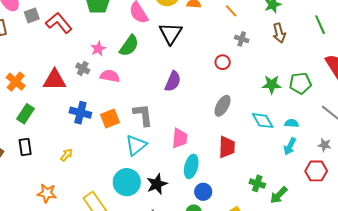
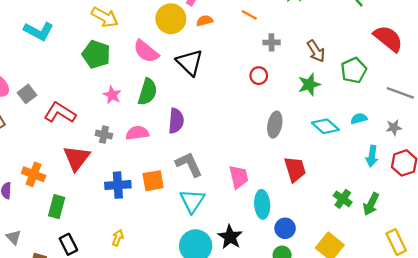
red L-shape: (59, 23) -> (60, 113), moved
brown arrow: (279, 33) -> (316, 51), moved
pink star: (98, 49) -> (112, 95), moved
red triangle: (54, 80) -> (77, 158), turned -35
purple semicircle: (173, 81) -> (176, 121), moved
green star: (272, 85) -> (309, 84), moved
orange square: (110, 119) -> (153, 181), turned 30
gray star: (324, 145) -> (394, 127), moved
cyan arrow: (290, 146) -> (372, 156), moved
green cross: (257, 183) -> (343, 199), turned 35

